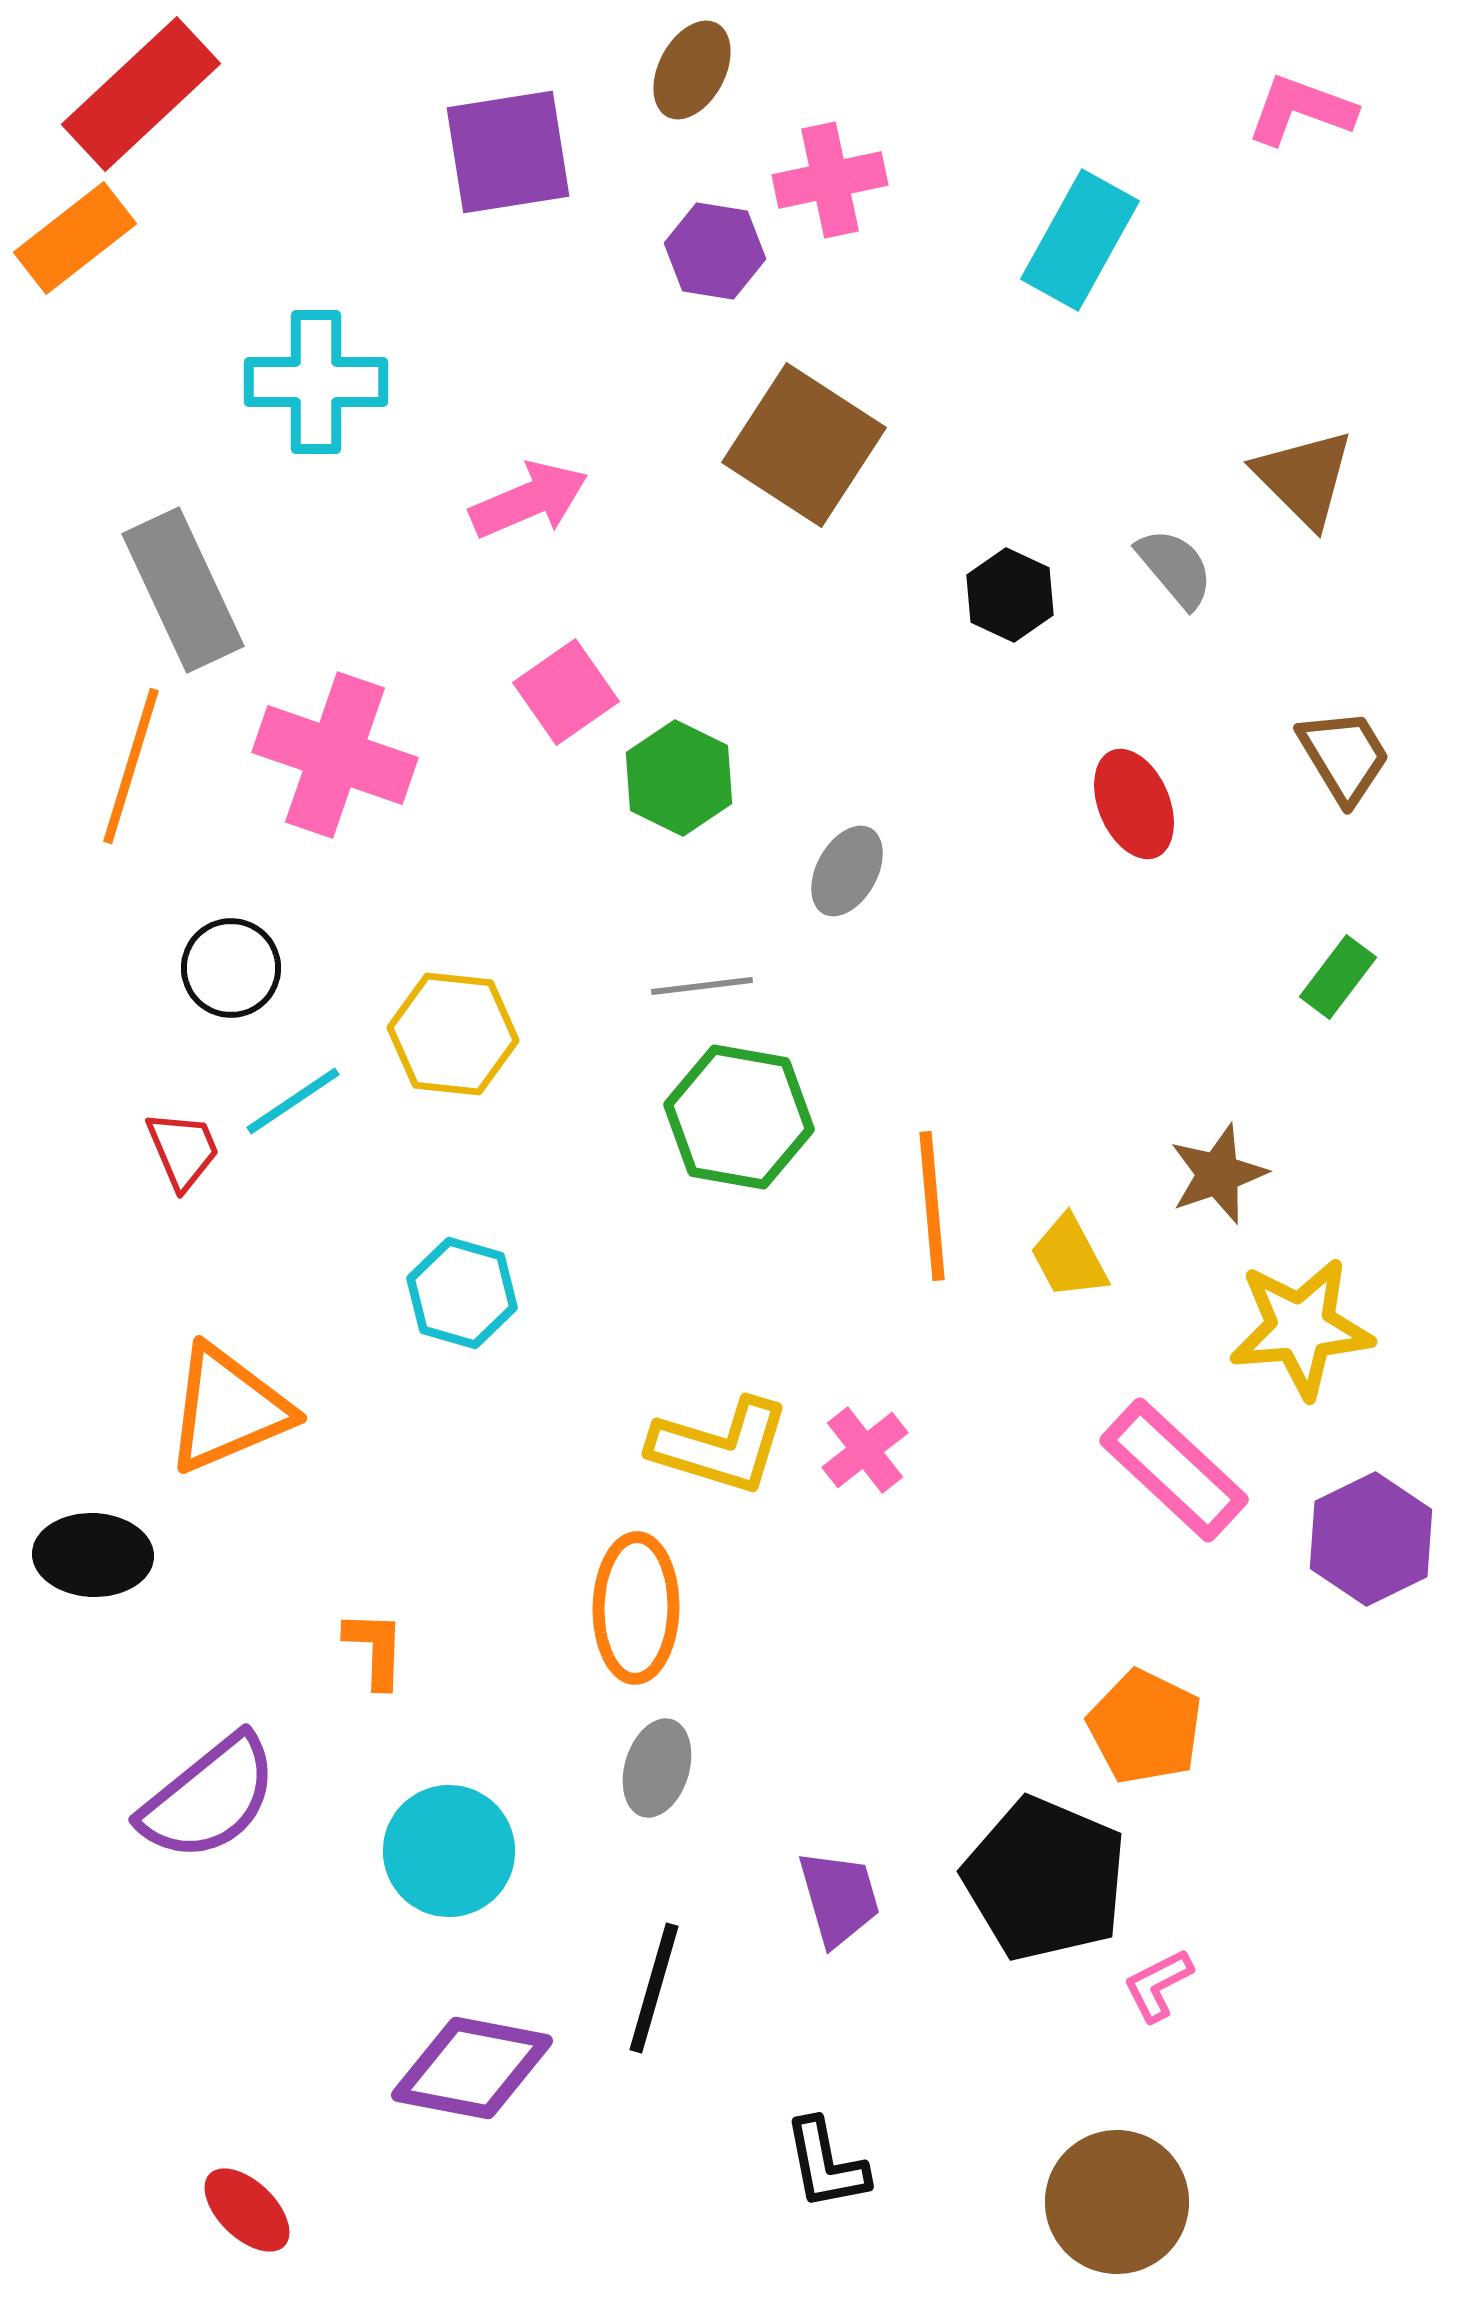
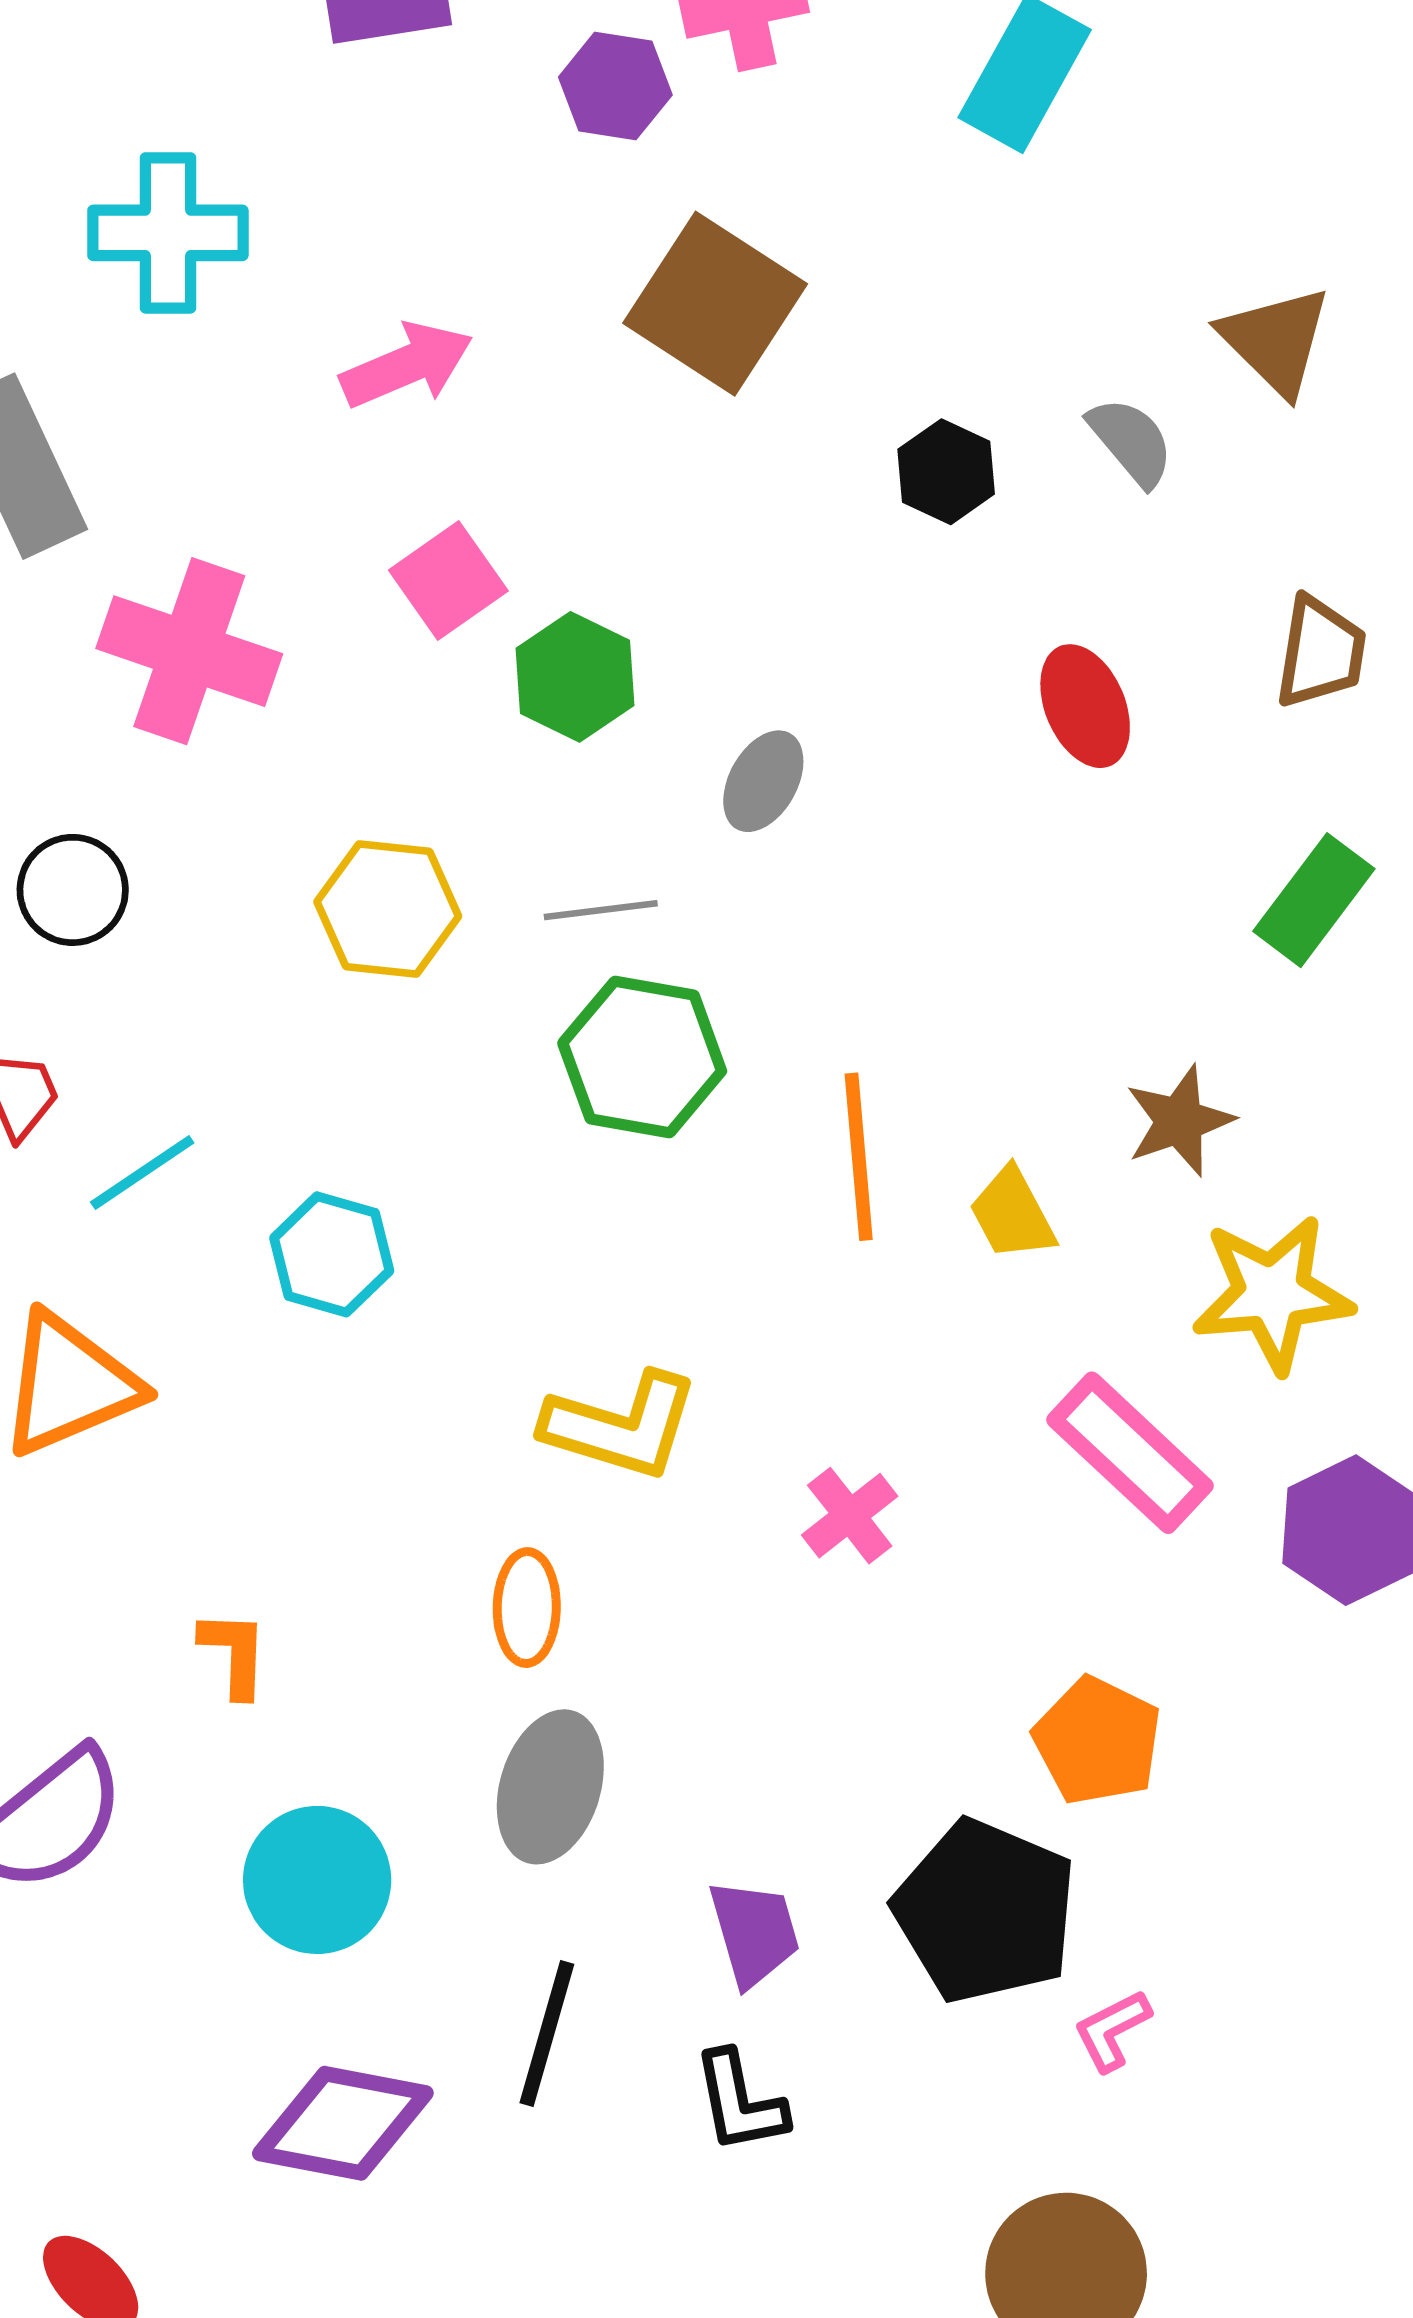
brown trapezoid: (1344, 756) -> (1321, 652), turned 40
green rectangle: (1338, 977) -> (1314, 900), size x1.4
yellow hexagon: (453, 1034) -> (388, 909), moved
cyan line: (293, 1101) -> (142, 1172), moved
pink cross: (865, 1450) -> (850, 1516), moved
orange ellipse: (636, 1608) -> (527, 1608), size x0.7
gray ellipse: (657, 1768) -> (550, 1787), size x1.4
black L-shape: (826, 2164) -> (740, 2102), moved

